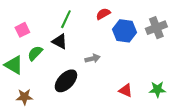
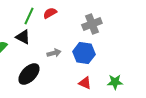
red semicircle: (103, 14) -> (50, 13), moved
gray cross: (156, 28) -> (92, 24), moved
blue hexagon: (124, 31) -> (84, 53), moved

